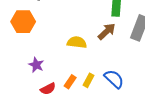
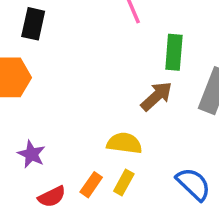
yellow semicircle: (77, 42) -> (124, 143), moved
blue semicircle: (114, 79) -> (193, 184), moved

